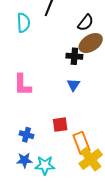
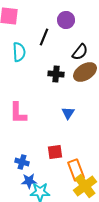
black cross: (74, 56) -> (56, 74), moved
blue star: (24, 160) -> (29, 181), moved

